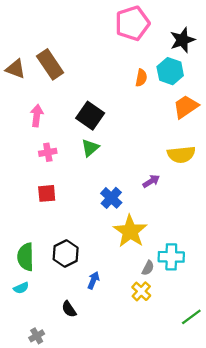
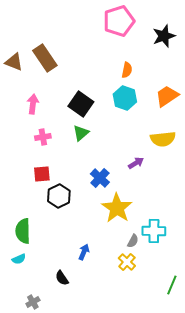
cyan hexagon: (170, 71) -> (125, 98), moved
black hexagon: (66, 254) -> (59, 196), moved
green line: (191, 317) -> (172, 285), turned -30

